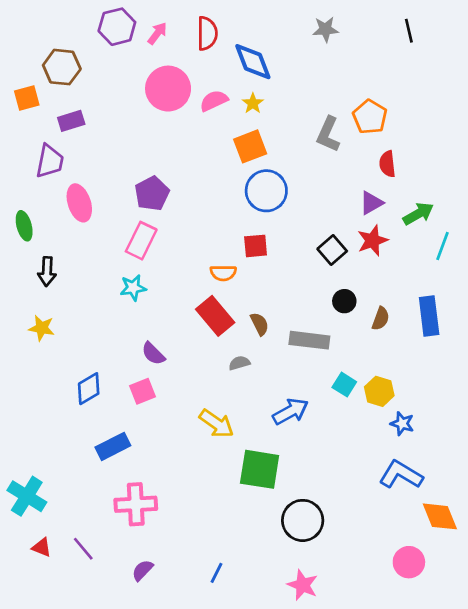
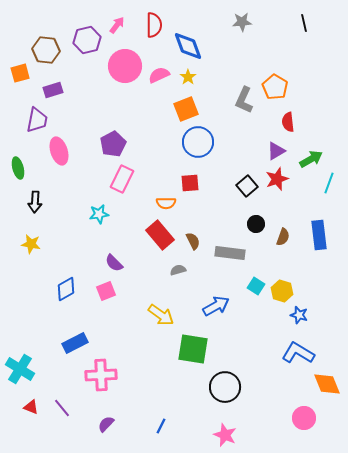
purple hexagon: (117, 27) -> (87, 40), moved
pink rectangle: (141, 241) -> (122, 179), moved
blue rectangle: (113, 446) -> (75, 343), moved

